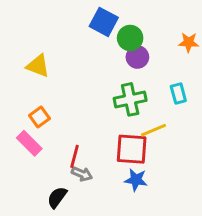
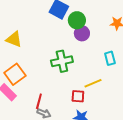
green cross: (130, 99) -> (62, 61), moved
orange square: (39, 117) -> (15, 74), size x1.5
red square: (132, 149) -> (78, 96), size x0.6

